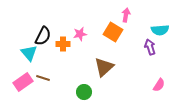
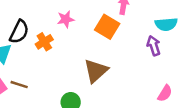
pink star: (80, 34) -> (66, 19), moved
orange cross: (63, 44) -> (44, 42), turned -32

